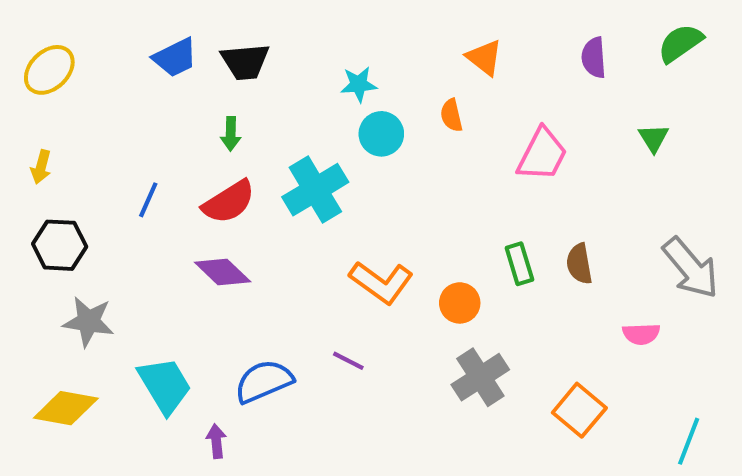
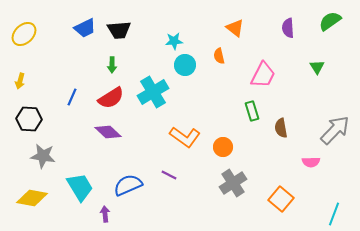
green rectangle: (519, 264) -> (252, 111), moved
gray arrow: (691, 268) -> (335, 130), turned -96

